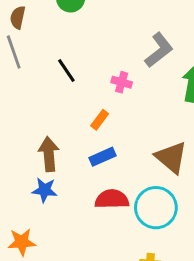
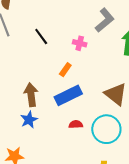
blue rectangle: (103, 157) -> (68, 95), size x1.5
blue star: (45, 190) -> (29, 120), turned -30
red semicircle: (112, 199) -> (76, 124), size x0.6

